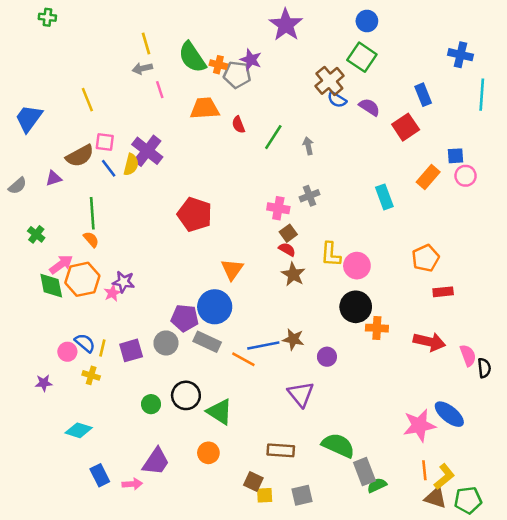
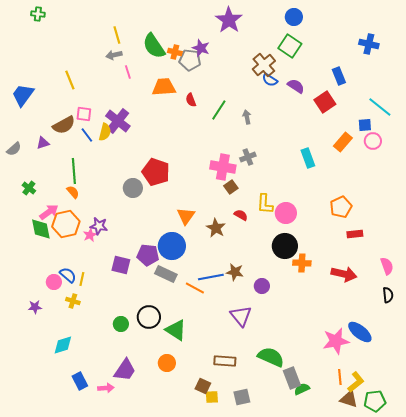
cyan line: (482, 95) -> (380, 107), moved, turned -55
pink cross: (278, 208) -> (223, 167), size x1.4
red semicircle: (287, 249) -> (241, 215), moved
brown star: (293, 274) -> (216, 228), moved
gray circle: (166, 343) -> (133, 188), moved
purple square: (131, 350) -> (121, 265), moved, turned 30
pink semicircle: (468, 355) -> (387, 266), moved
cyan diamond: (79, 430) -> (63, 345), turned -35

